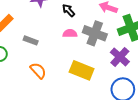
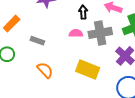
black arrow: (69, 10) -> (83, 12), moved, turned 40
gray cross: (95, 33) -> (100, 33), turned -30

